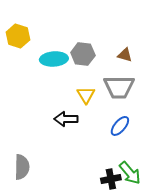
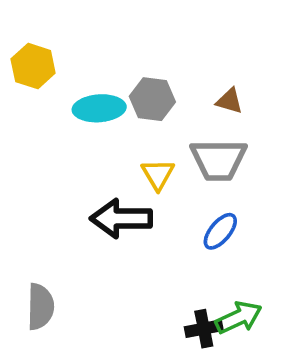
black arrow: (66, 119) -> (121, 218), size x1.4
green arrow: (130, 173) -> (239, 318), turned -75

